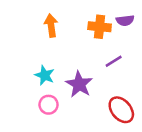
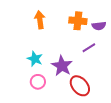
purple semicircle: (125, 20) -> (99, 26), moved
red ellipse: (121, 110) -> (80, 86), moved

